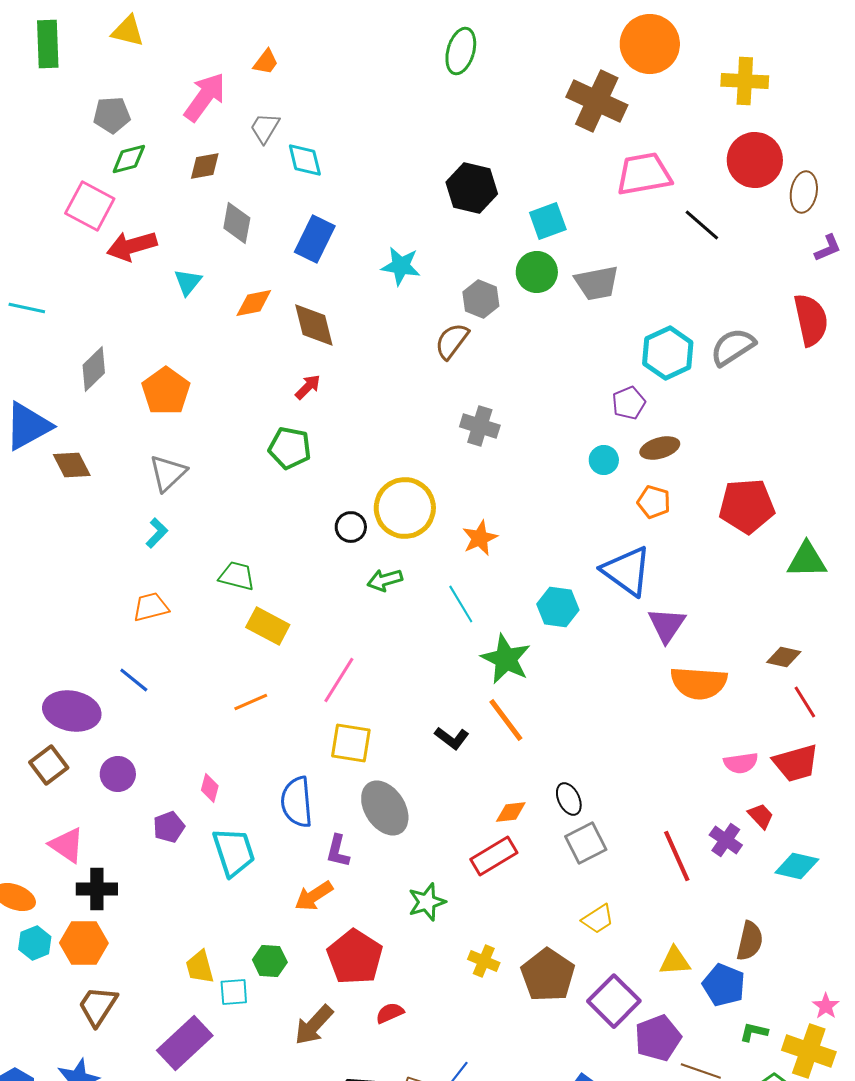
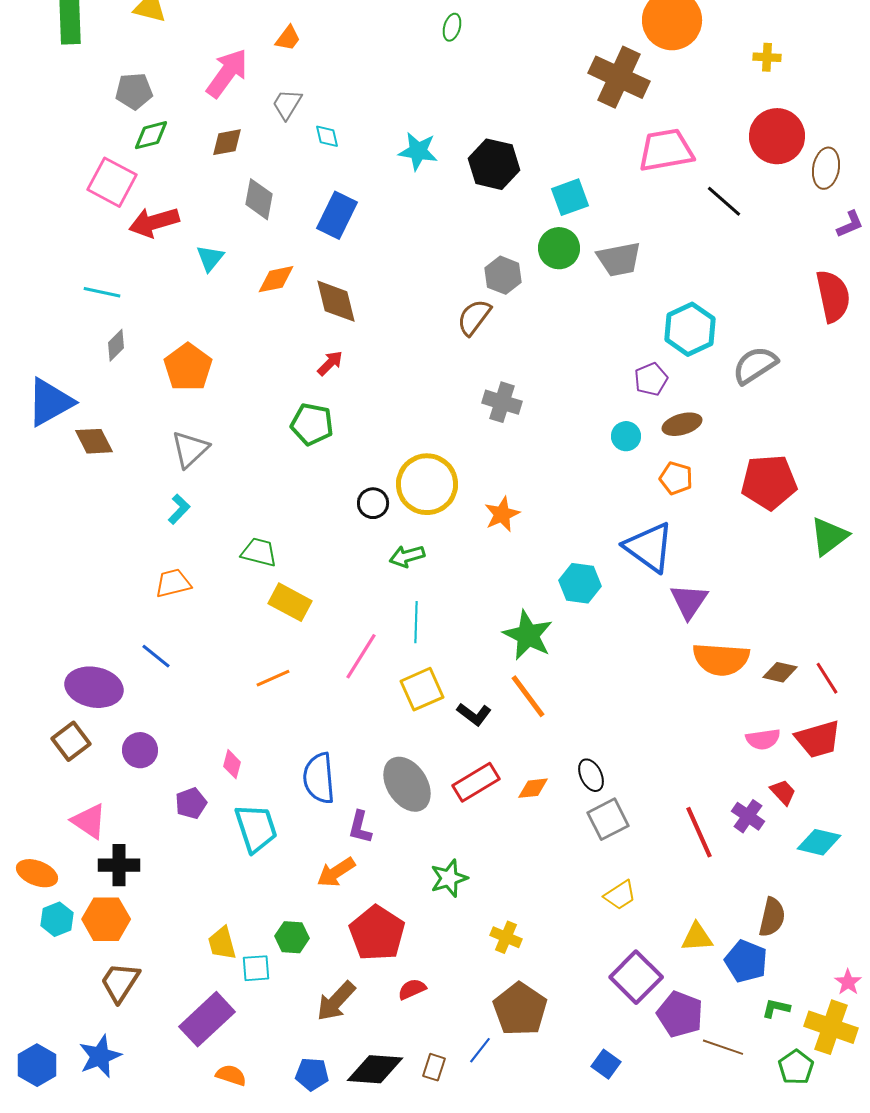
green ellipse: (461, 51) -> (452, 27), moved, size x0.6
yellow cross: (745, 81) -> (767, 57), size x0.6
cyan diamond: (305, 160) -> (327, 136), size x0.7
cyan star: (401, 266) -> (418, 151), moved
cyan line: (27, 308) -> (102, 292), moved
gray semicircle: (733, 347) -> (755, 365), moved
gray diamond: (94, 369) -> (116, 345), size x0.7
green triangle: (807, 560) -> (829, 536), turned -36
cyan line: (461, 604) -> (416, 622), moved, turned 33
brown diamond: (784, 657) -> (780, 672), moved
yellow square: (351, 743) -> (422, 689), moved, turned -33
red rectangle: (494, 856) -> (476, 782), moved
brown pentagon: (548, 975) -> (520, 1009), moved
purple pentagon: (658, 1038) -> (680, 1014), turned -30

